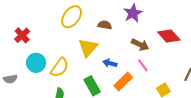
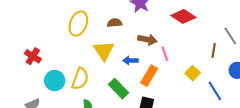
brown arrow: (140, 45) -> (147, 40), moved
pink line: (143, 65) -> (165, 54), turned 32

